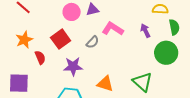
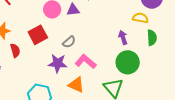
pink L-shape: (113, 29) -> (86, 62), moved
green circle: (166, 53) -> (128, 62), moved
purple star: (73, 66) -> (58, 63), moved

